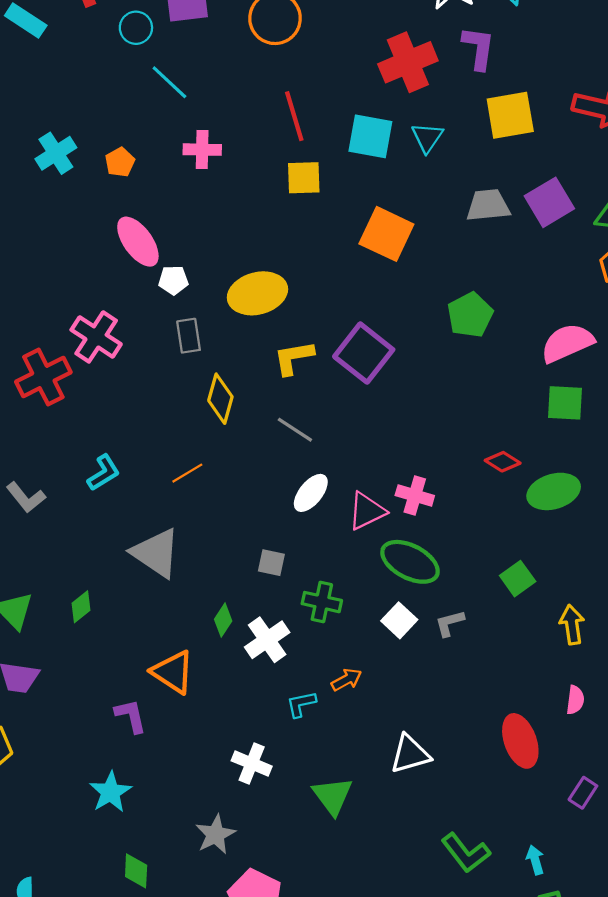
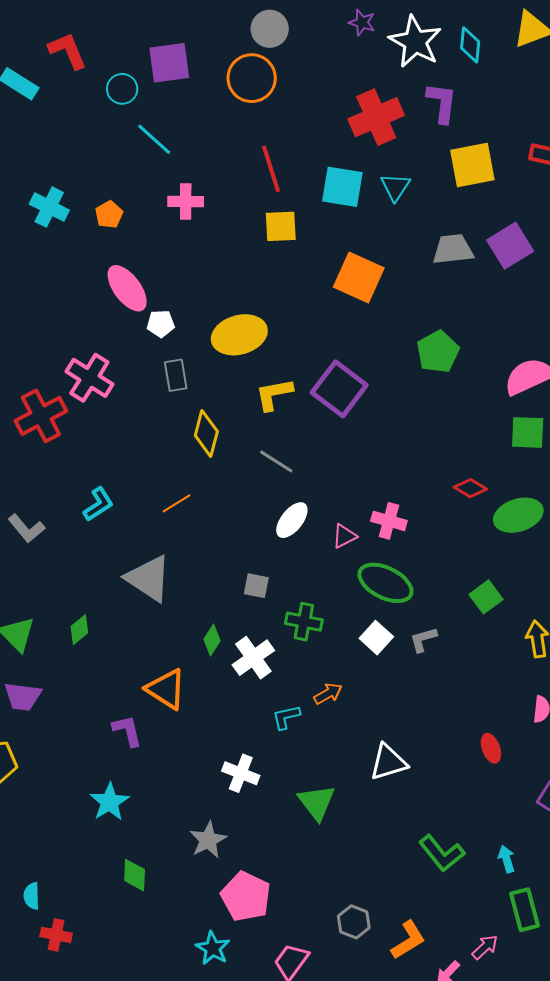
cyan cross: (56, 153) -> (49, 207), turned -30
pink triangle: (367, 511) -> (344, 536), size x0.7
red ellipse: (520, 741) -> (491, 748), size x0.6

